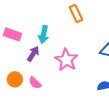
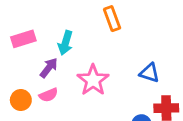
pink rectangle: (13, 34) -> (23, 39), turned -42
pink semicircle: (35, 83) -> (48, 95), moved, turned -72

